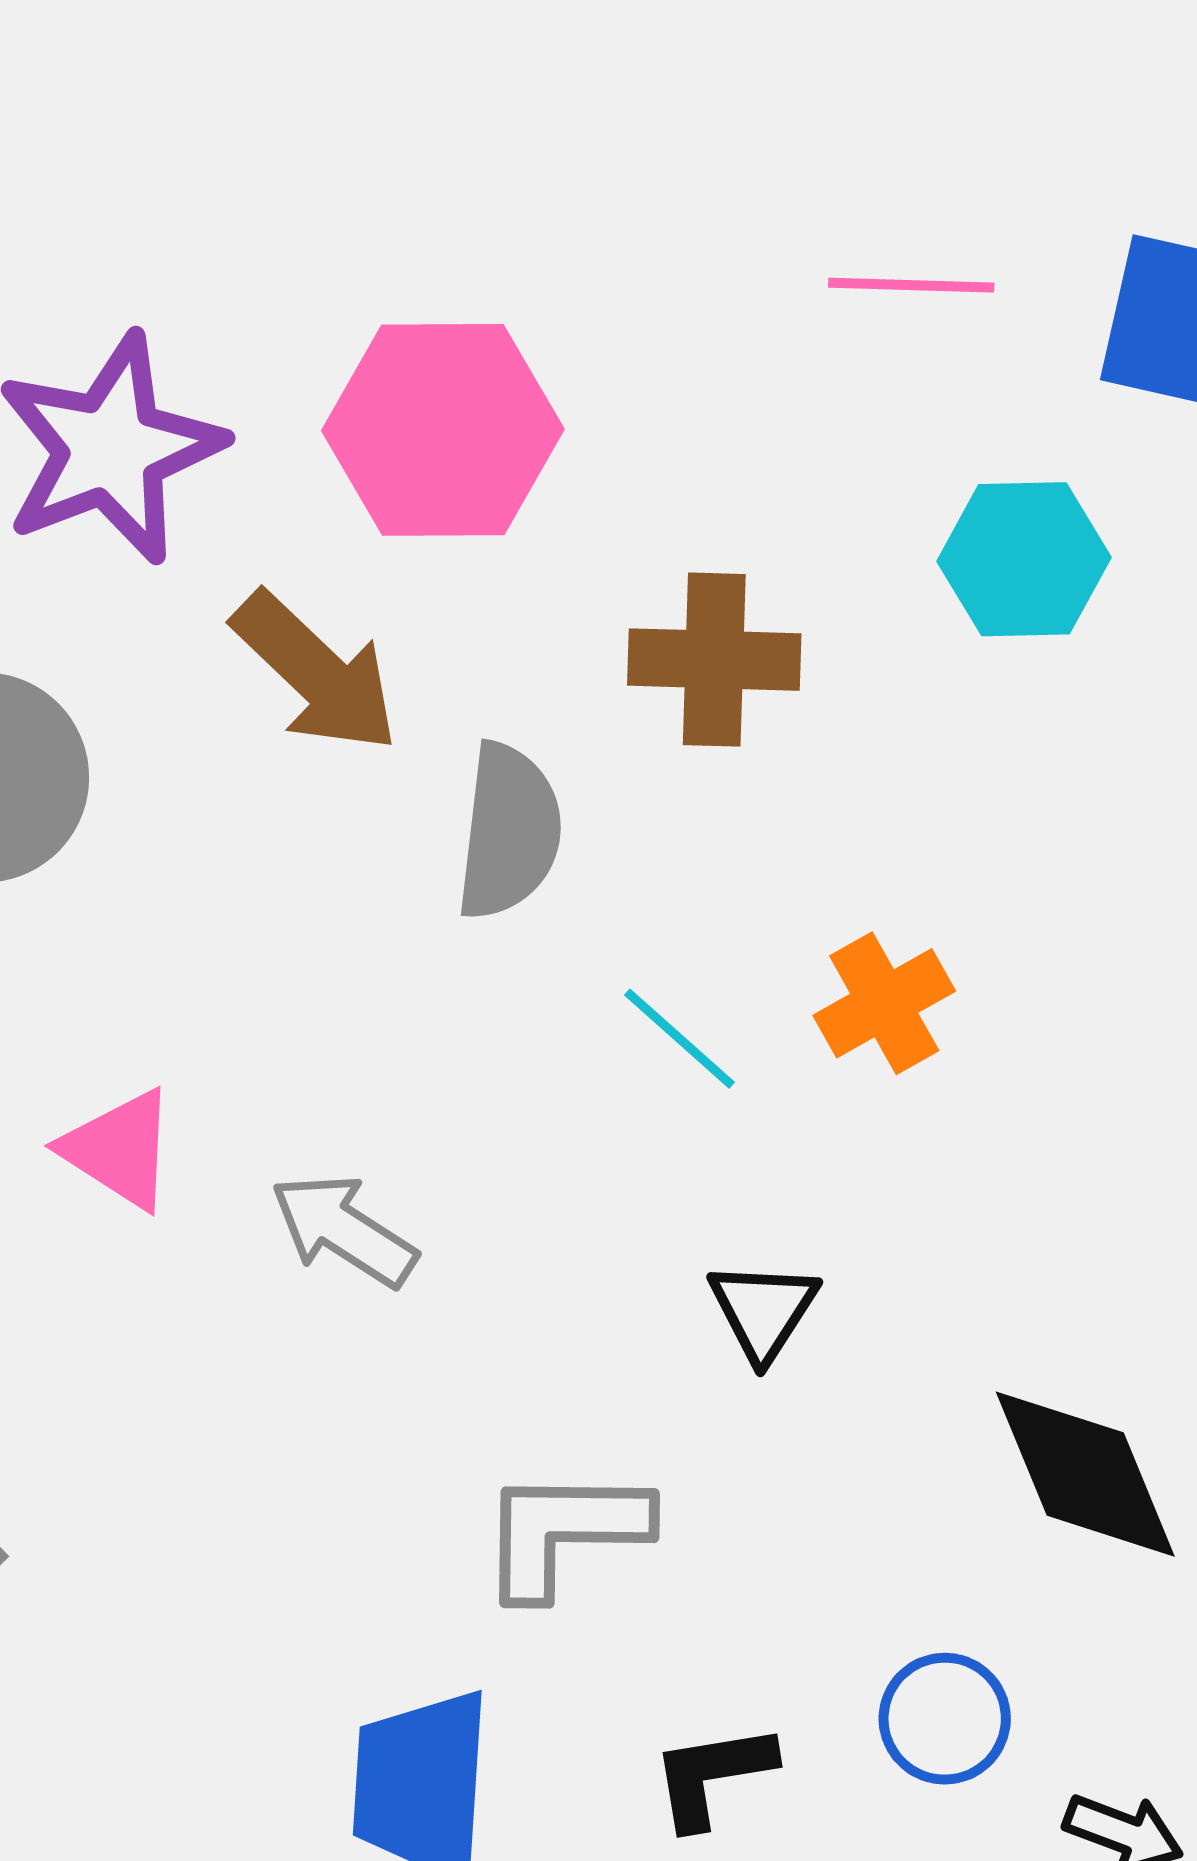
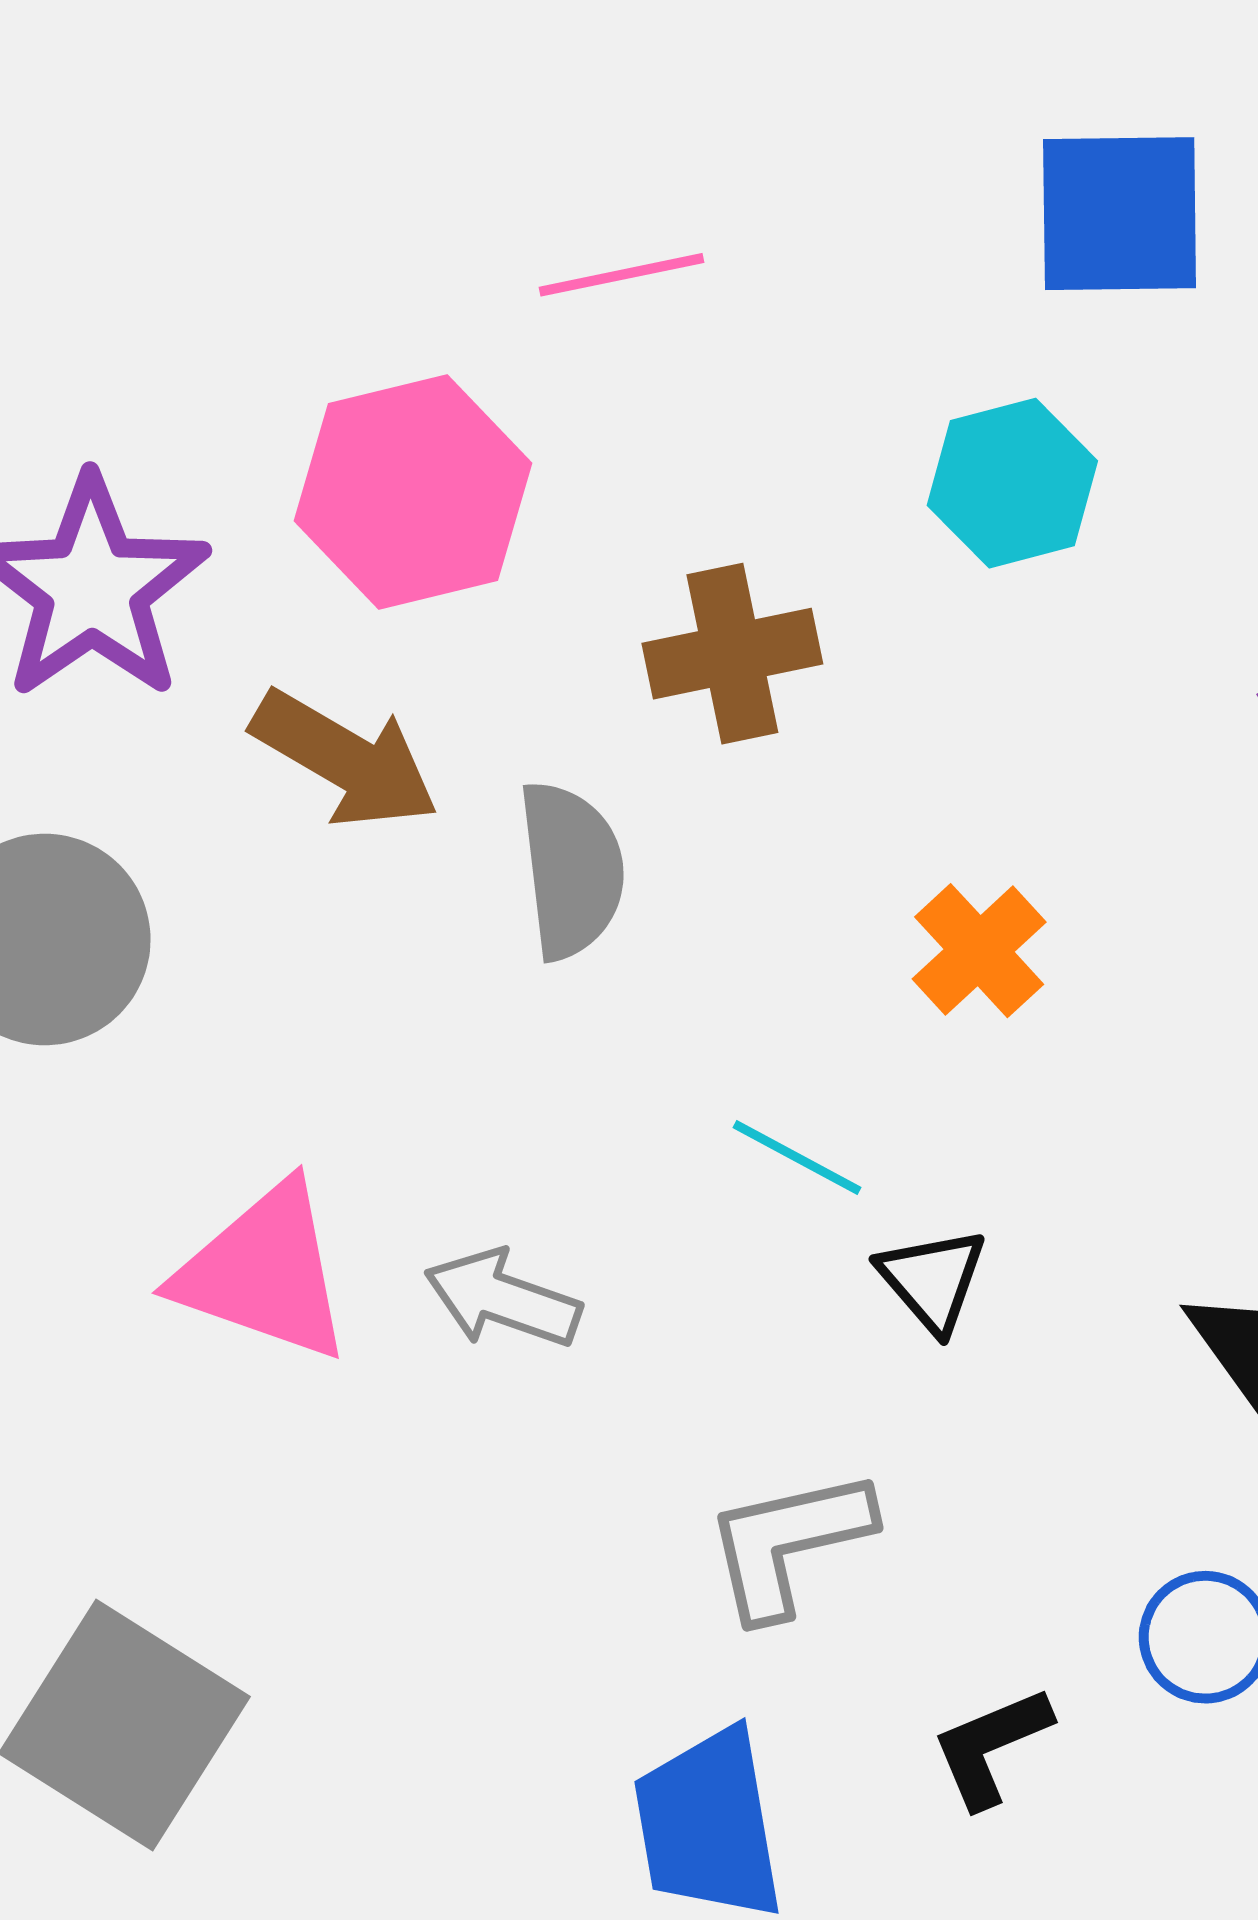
pink line: (911, 285) -> (621, 275), moved
cyan line: (680, 1039) -> (797, 1157), moved
pink triangle: (119, 1149) -> (264, 1272), size x1.5

